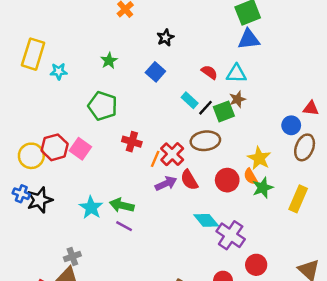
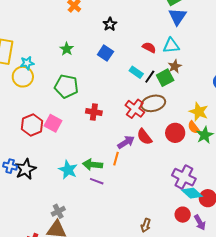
blue triangle: (249, 39) -> (177, 17), turned -42
red cross: (172, 154) -> (135, 109), moved
yellow circle: (31, 156) -> (23, 77), moved
orange line: (155, 159) -> (116, 159), moved
cyan diamond: (206, 220) -> (192, 193), moved

